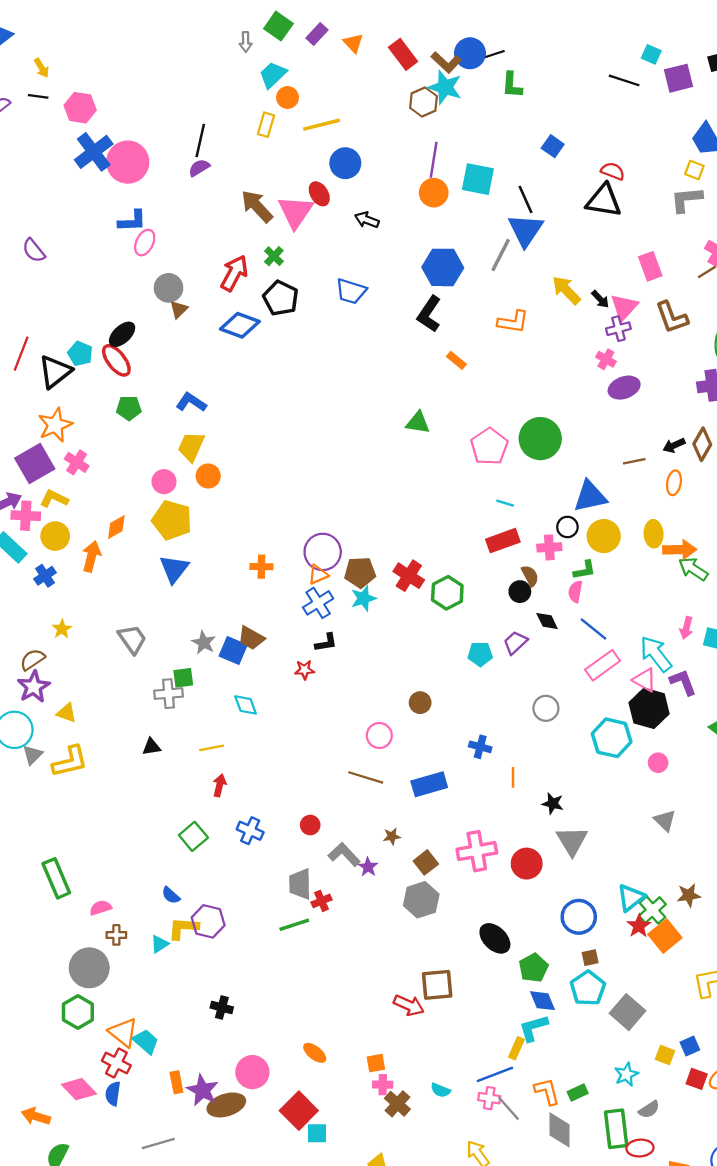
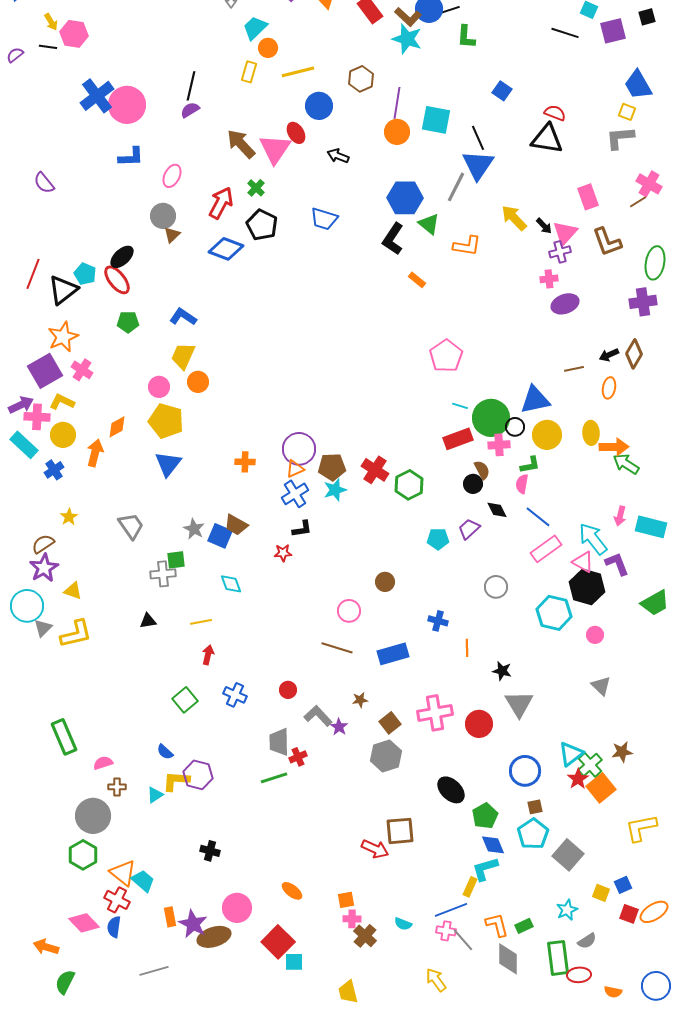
brown hexagon: (424, 102) -> (361, 79), moved
pink hexagon: (80, 108) -> (74, 34), moved
pink ellipse: (145, 243) -> (172, 176), moved
pink cross: (606, 359) -> (549, 279), turned -36
green triangle: (418, 423) -> (429, 224), moved, turned 30
green circle: (540, 439) -> (491, 418), moved

